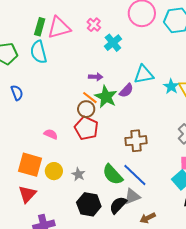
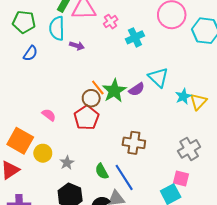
pink cross: (94, 25) -> (111, 22), moved
cyan triangle: (144, 74) -> (158, 77), turned 40
purple arrow: (96, 77) -> (77, 46), moved
blue semicircle: (17, 93) -> (30, 53), moved, turned 42
green semicircle: (113, 175) -> (102, 171), size x0.7

